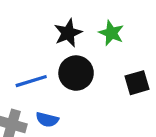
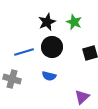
blue semicircle: (47, 120) -> (49, 76), moved

